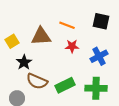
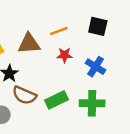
orange line: (67, 25) -> (59, 31), turned -42
blue cross: (99, 56) -> (96, 67), turned -30

